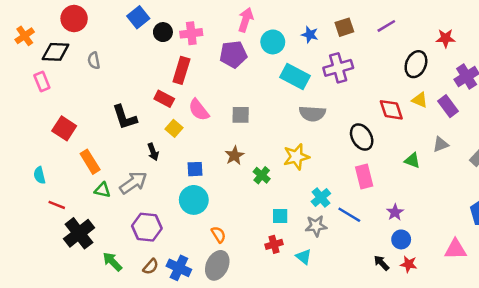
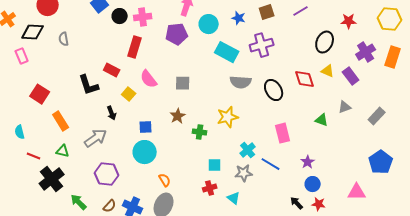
red rectangle: (164, 99) -> (112, 70), moved
black ellipse: (362, 137) -> (274, 90), moved
green cross: (262, 175) -> (200, 132), turned -32
green triangle: (102, 190) -> (63, 151), moved

